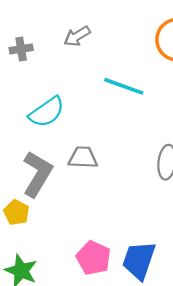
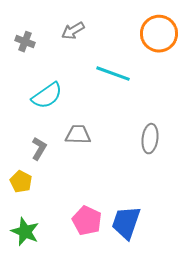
gray cross: (21, 49) -> (25, 42), turned 30
gray L-shape: (37, 174) -> (39, 149), size x0.6

